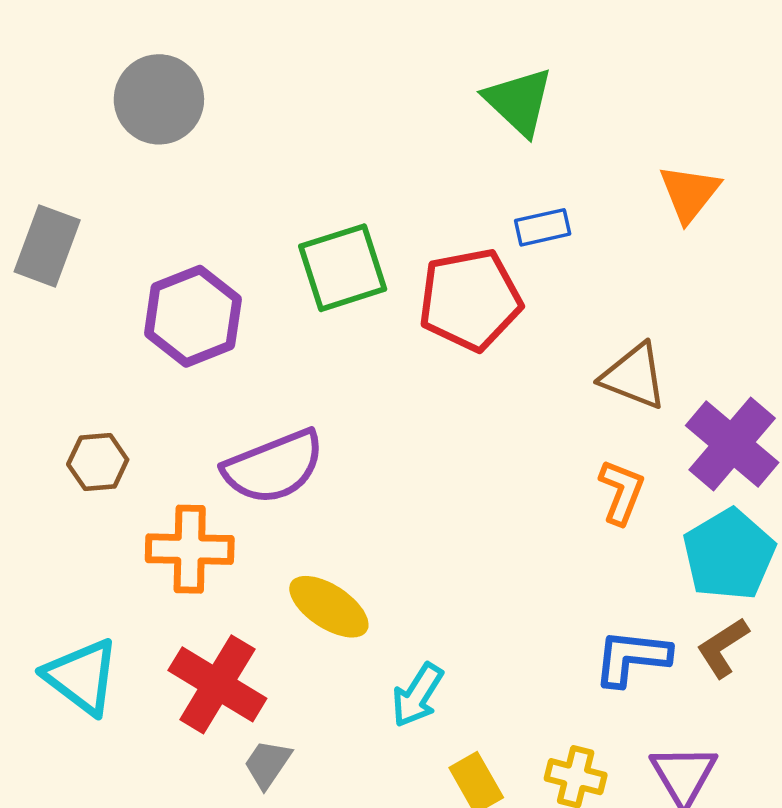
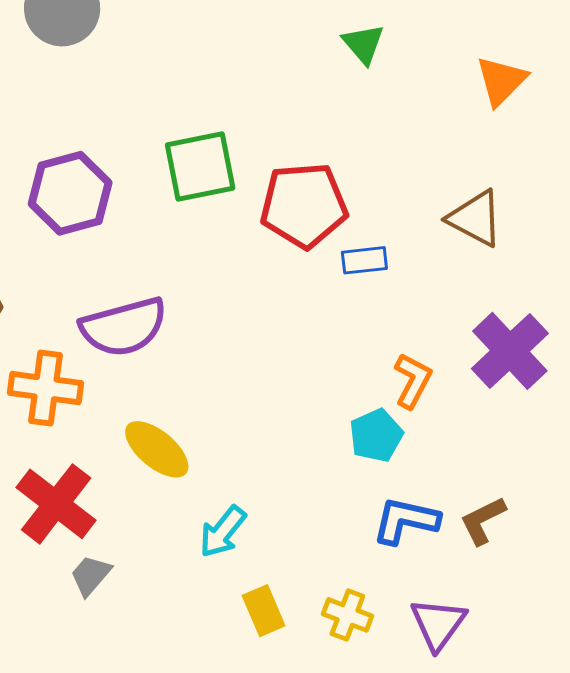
green triangle: (519, 101) -> (363, 44), size x0.7
orange triangle: (689, 193) -> (501, 81), moved
blue rectangle: (543, 227) -> (364, 260), moved
brown triangle: (634, 376) -> (475, 218), moved
cyan pentagon: (729, 555) -> (376, 435), moved, size x0.7

